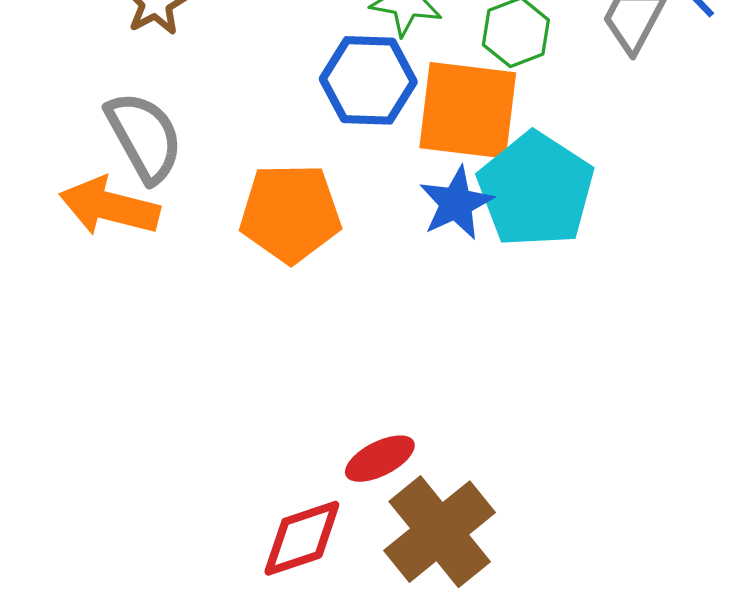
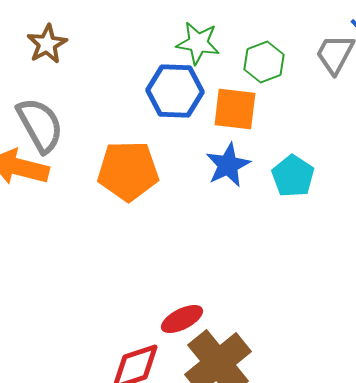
orange square: (468, 110) -> (235, 109), size x0.7
cyan pentagon: (536, 190) -> (293, 176), moved, size x0.6

